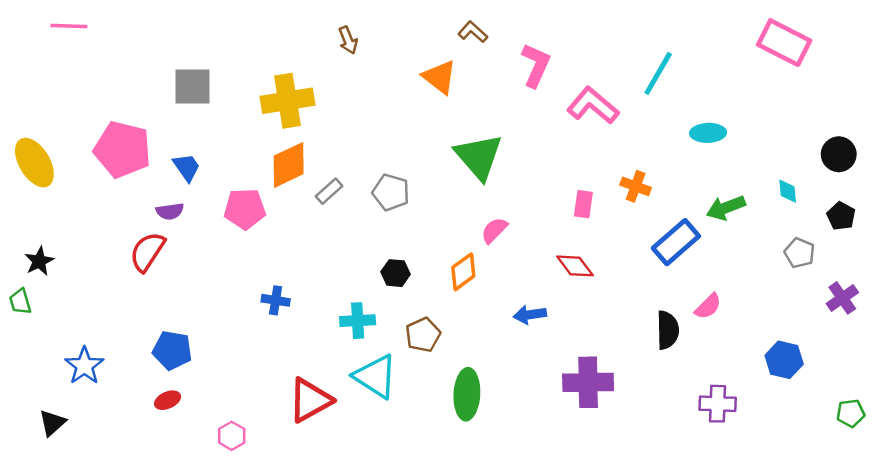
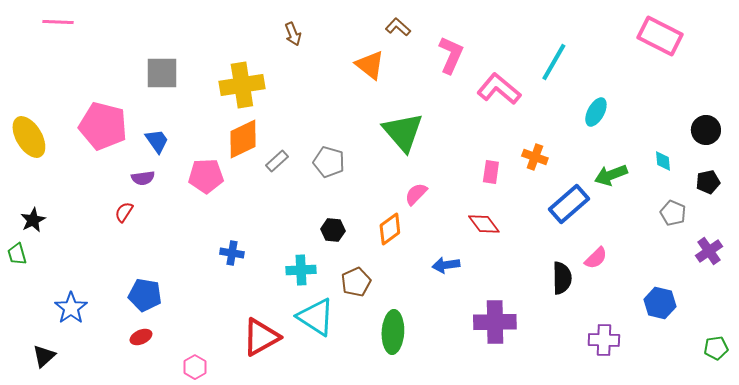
cyan ellipse: (708, 133) -> (596, 112), turned -60
black pentagon: (841, 216) -> (708, 182), turned 30
red semicircle: (147, 252) -> (124, 212), size x0.6

